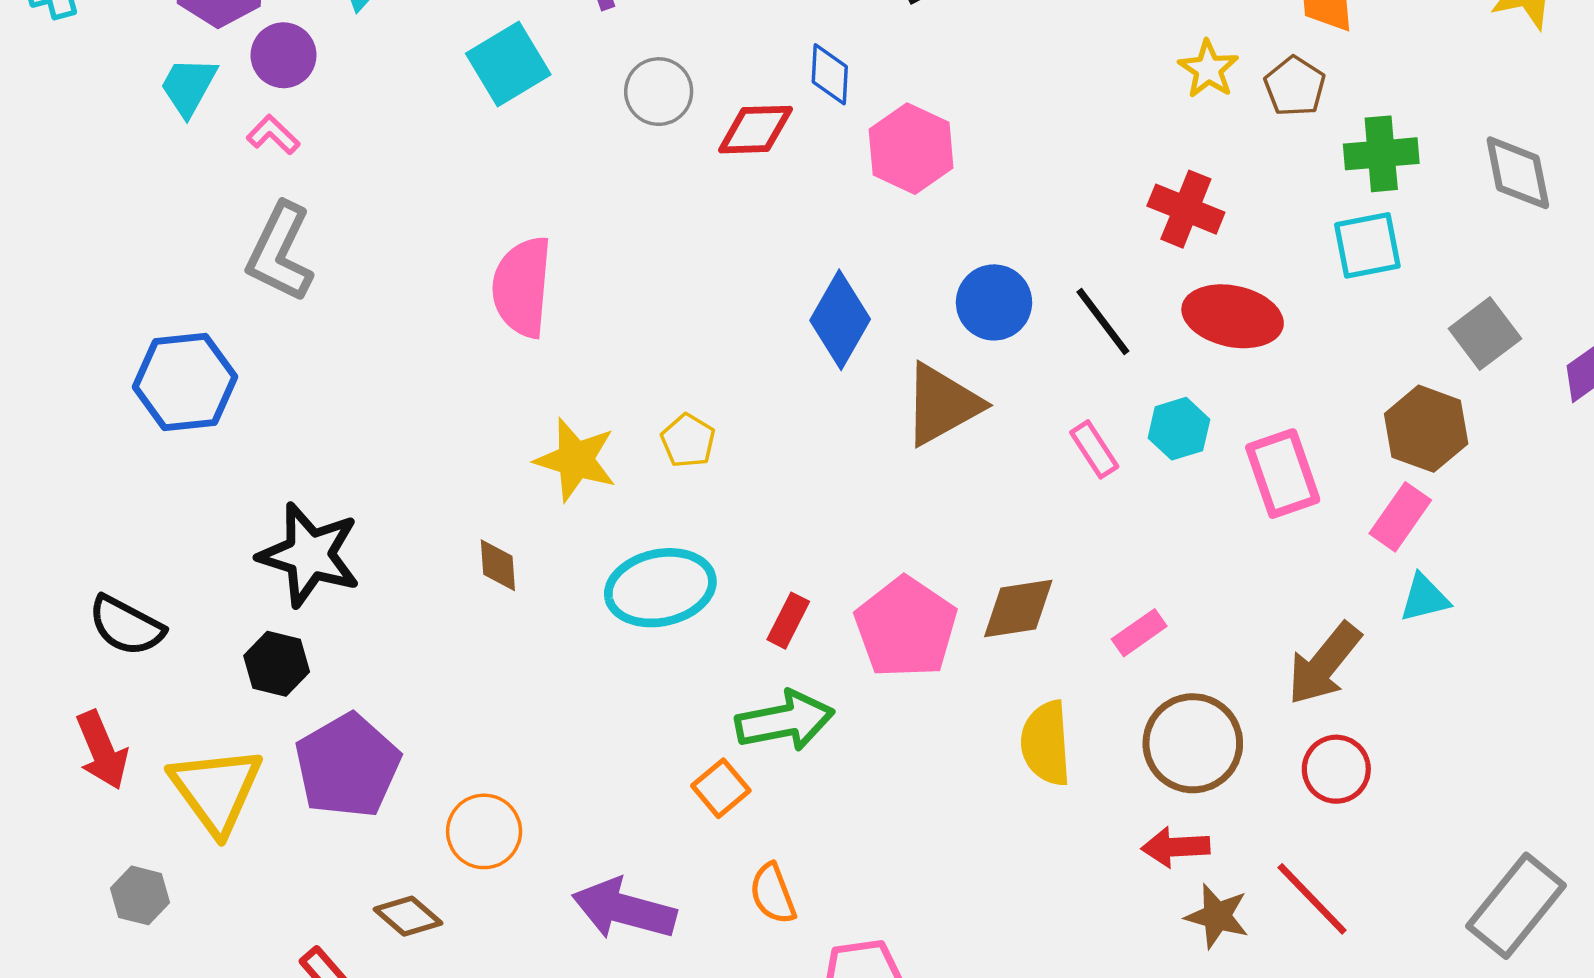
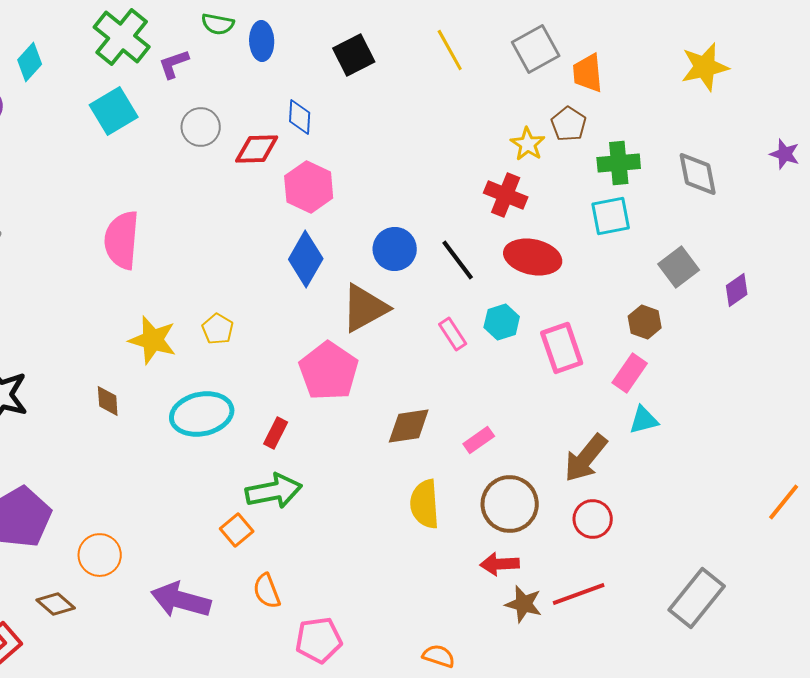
yellow star: (1208, 69) -> (528, 144), moved
pink hexagon: (911, 149) -> (309, 187), moved
brown hexagon: (1426, 429) -> (645, 322), size x0.7
pink pentagon: (906, 627) -> (329, 371), moved
red line: (1312, 899) -> (579, 594), turned -66

